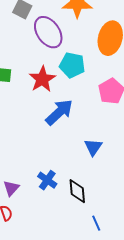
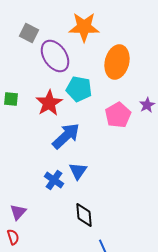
blue triangle: (93, 147) -> (78, 171), moved
blue cross: (47, 180) -> (54, 180), moved

